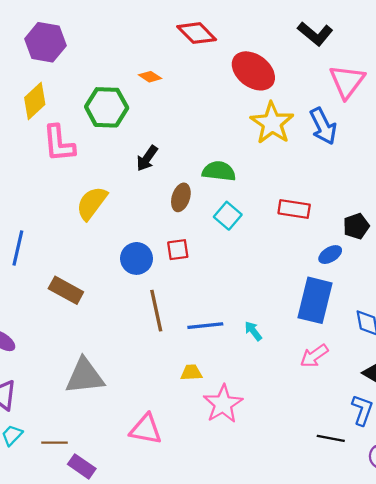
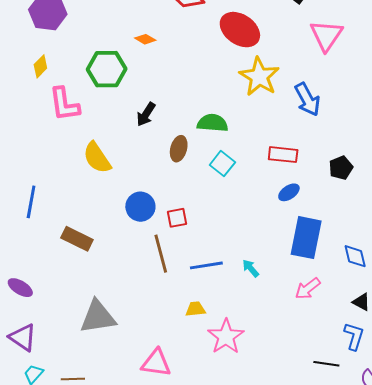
yellow diamond: (35, 101) -> (40, 66), size x0.7
blue arrow: (323, 126) -> (307, 99), moved
yellow semicircle: (92, 203) -> (97, 158), turned -68
red square: (178, 250) -> (177, 218), moved
blue ellipse: (330, 255) -> (289, 192), moved

